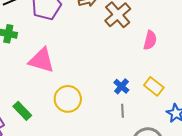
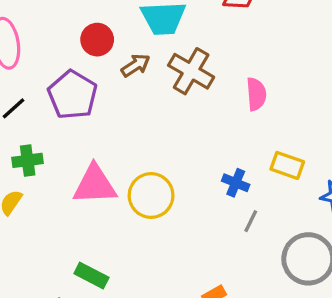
yellow circle: (68, 99) -> (151, 196), moved
gray line: (123, 111) -> (251, 221), turned 48

